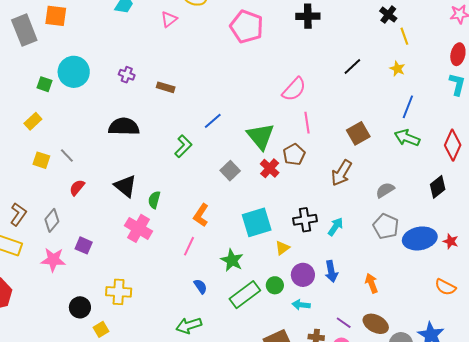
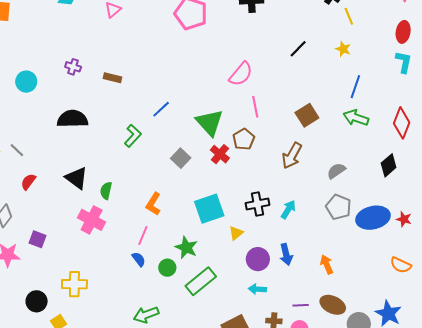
cyan circle: (74, 72) -> (26, 82), moved, size x0.7
green circle: (275, 285) -> (167, 268), moved
blue semicircle: (200, 286) -> (139, 259), moved
purple line: (344, 323) -> (301, 305), turned -35

